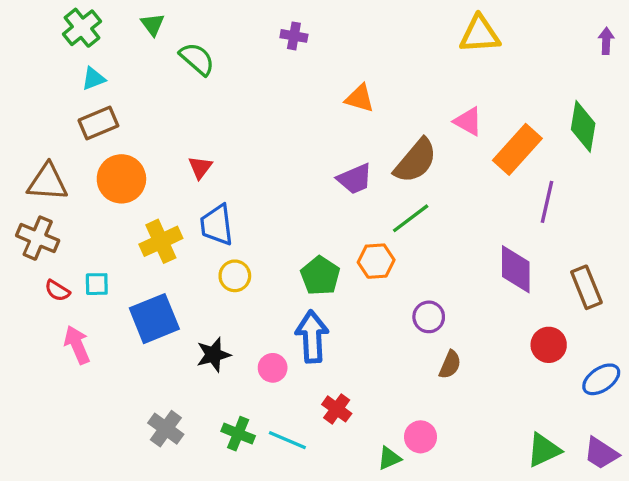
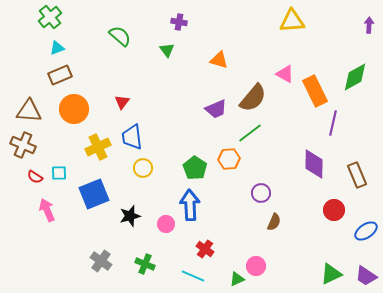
green triangle: (153, 24) -> (167, 50), moved
green diamond: (583, 126) -> (355, 77), turned 52
orange rectangle: (517, 149) -> (315, 91), turned -68
cyan line: (287, 440) -> (193, 276), moved

